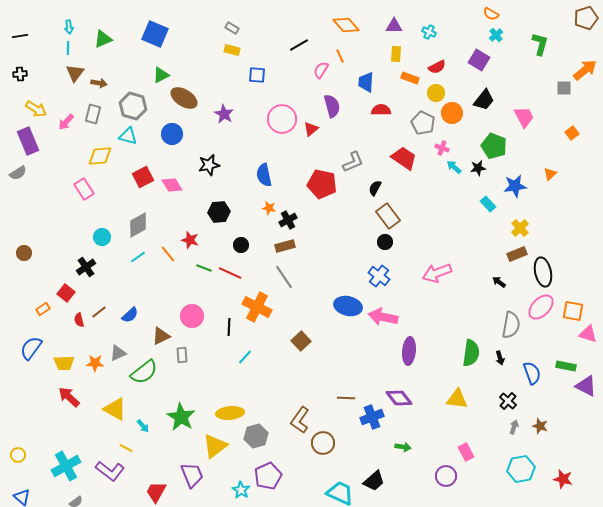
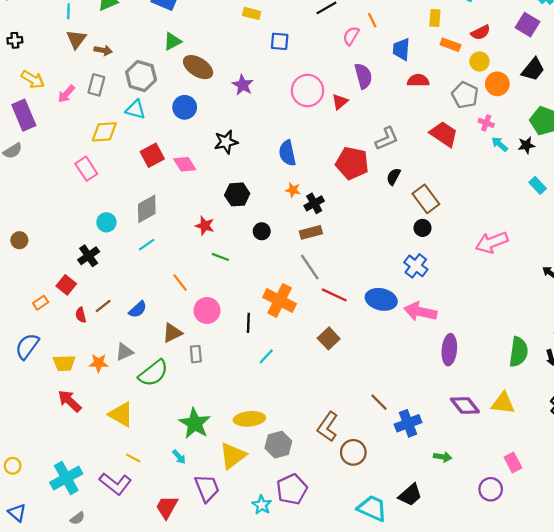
black semicircle: (375, 188) -> (393, 177), moved
orange line: (168, 254) -> (180, 283), moved
red line: (230, 273) -> (334, 295), moved
pink arrow: (437, 273) -> (492, 242), moved
brown line: (346, 398) -> (379, 402), turned 42
purple diamond: (399, 398) -> (465, 405), moved
cyan arrow: (143, 426) -> (179, 457), moved

